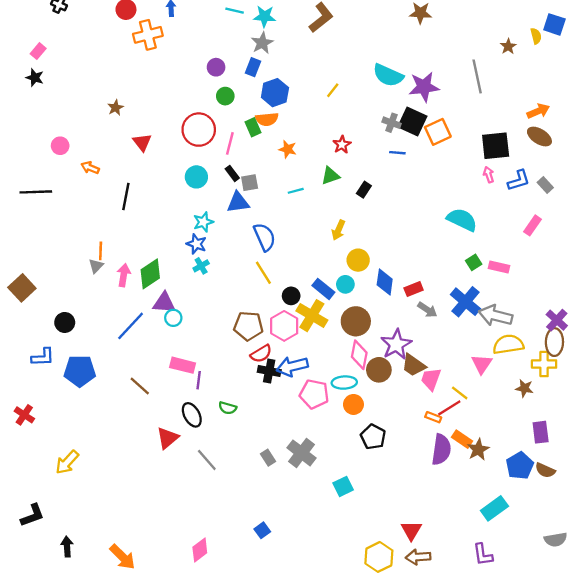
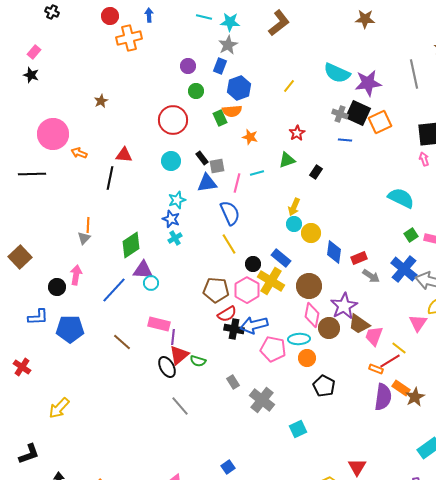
red triangle: (142, 142) -> (124, 155), moved, turned -48
pink line: (230, 143) -> (237, 183), moved
pink circle: (60, 146) -> (53, 134), size x2.0
pink arrow: (124, 275) -> (76, 275), moved
cyan circle: (345, 284) -> (294, 224), moved
red triangle: (168, 438) -> (179, 355), moved
gray rectangle: (268, 458) -> (233, 382), moved

